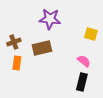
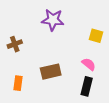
brown rectangle: (42, 48) -> (51, 72), moved
orange rectangle: (17, 63) -> (18, 83), moved

